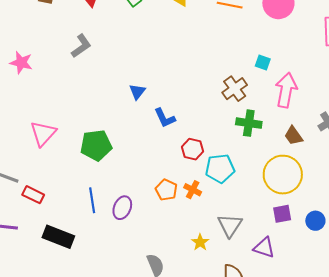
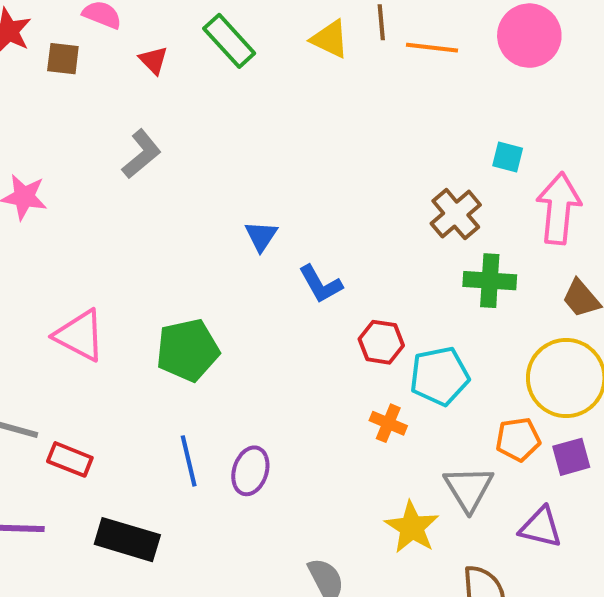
pink triangle: (43, 133) -> (80, 335), turned -40
orange pentagon: (166, 190) -> (518, 439), moved, turned -30
yellow star: (200, 242) -> (412, 527), size x1.5

